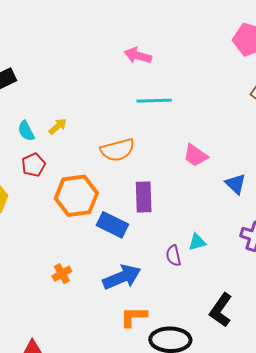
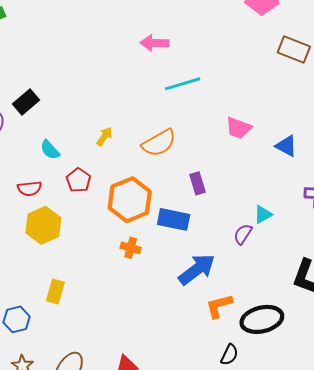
yellow arrow: (58, 126) -> (105, 136), moved
cyan semicircle: (26, 131) -> (50, 150), moved
purple rectangle: (144, 197) -> (198, 183), size x0.7
purple semicircle: (173, 256) -> (243, 234), turned 60
orange cross: (62, 274) -> (131, 248), moved, turned -30

